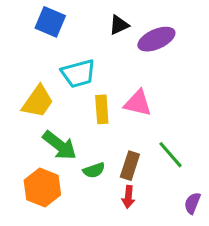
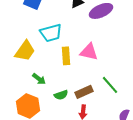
green arrow: (60, 145) -> (39, 79), size x0.6
brown rectangle: (130, 166) -> (84, 92), turned 48

